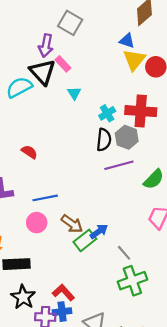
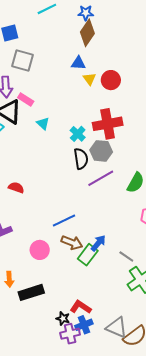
yellow triangle: (134, 60) -> (89, 79), size x0.6
blue line: (45, 198) -> (64, 220), moved
black star: (23, 297) -> (63, 318), moved, size x0.6

